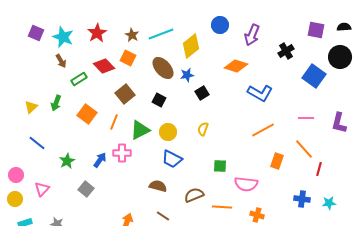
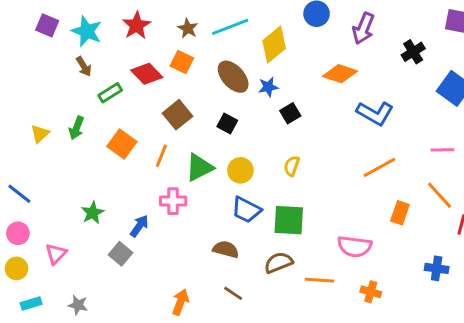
blue line: (37, 143) -> (19, 194), moved
blue arrow: (100, 160) -> (139, 226), moved
green square: (220, 166) -> (289, 220), moved, size x1.6

